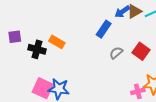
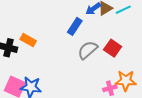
gray semicircle: (116, 53) -> (88, 50), size x1.5

